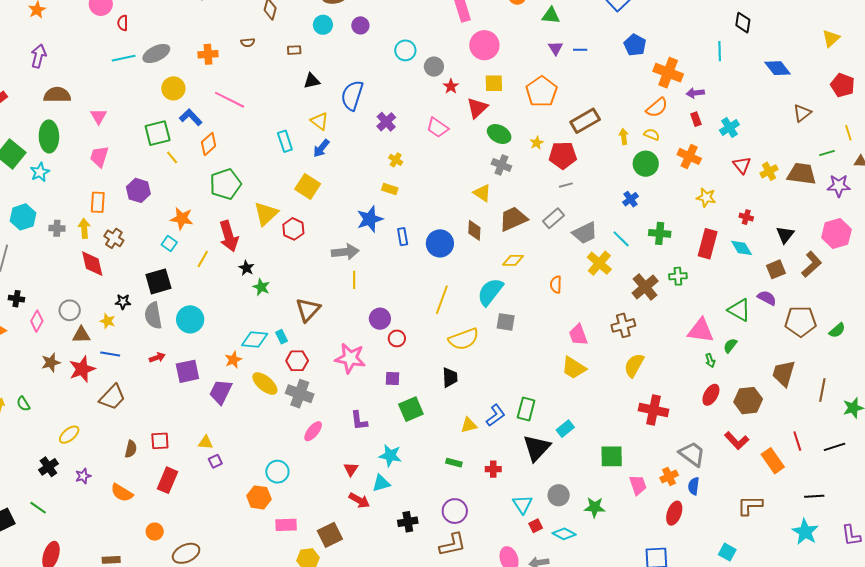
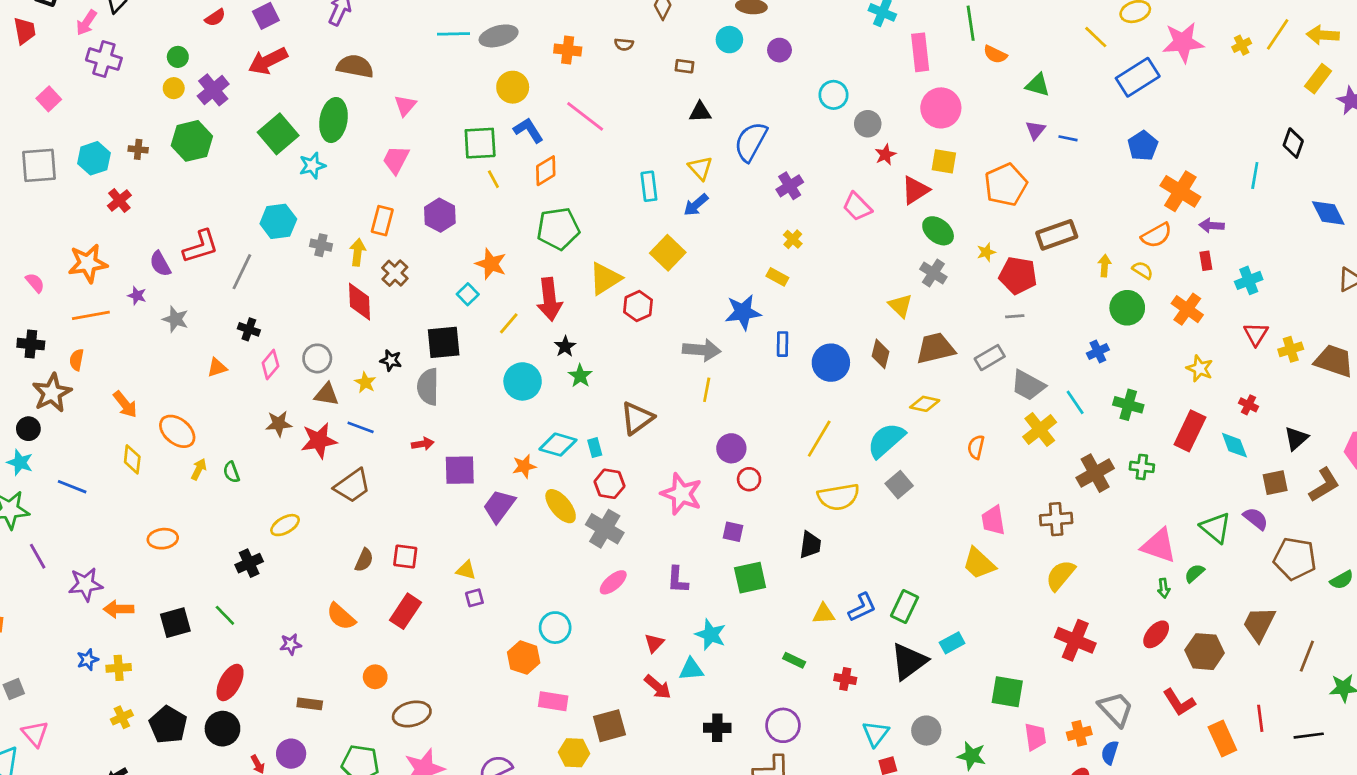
gray trapezoid: (585, 233) -> (1028, 385), turned 44
cyan circle: (190, 319) -> (523, 381), moved
gray square: (506, 322) -> (899, 485), turned 30
purple star: (83, 476) -> (291, 644), moved

